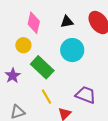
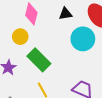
cyan circle: (72, 50) -> (83, 39), moved

